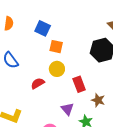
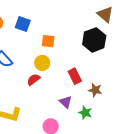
blue square: (43, 28) -> (23, 24), moved
yellow circle: (57, 69) -> (42, 63), moved

